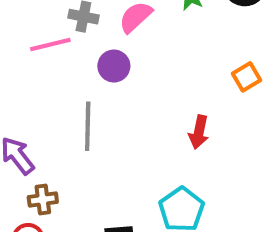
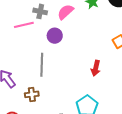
brown cross: (43, 200) -> (32, 94), moved

